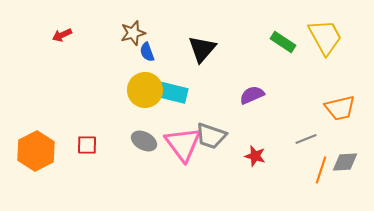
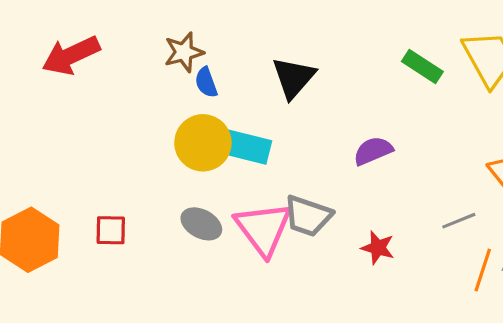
red arrow: (62, 35) -> (71, 55), size x1.8

